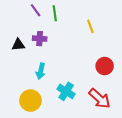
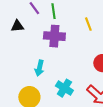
purple cross: (40, 39) -> (54, 36), moved, size x1.5
black triangle: (18, 45) -> (17, 26), moved

